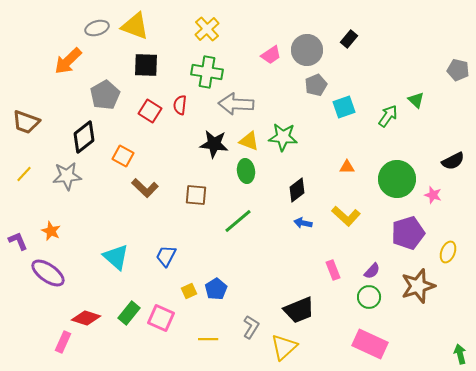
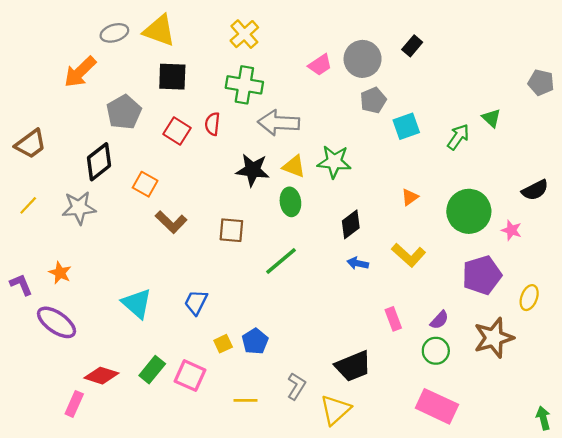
brown trapezoid: (26, 122) -> (31, 144), turned -56
orange triangle: (347, 167) -> (410, 197), turned -35

